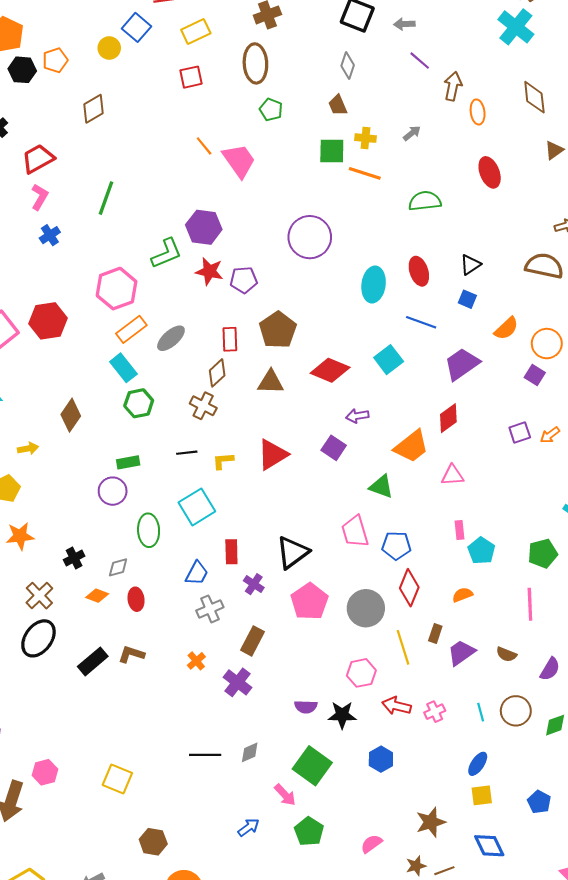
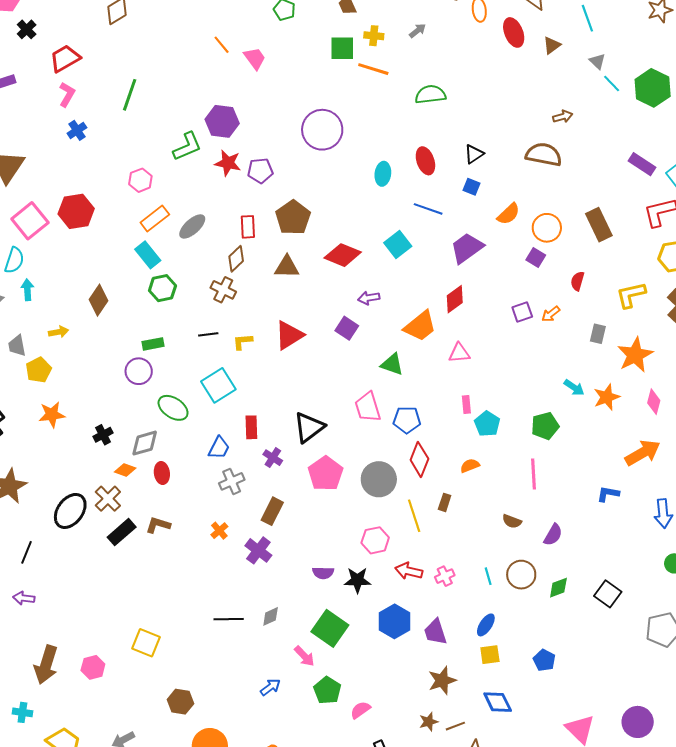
pink trapezoid: (239, 161) -> (255, 58), size x0.7
red ellipse: (490, 172) -> (514, 32), moved
cyan ellipse: (374, 285) -> (383, 174), size x0.7
pink hexagon: (117, 289) -> (140, 180), size x0.6
green ellipse: (149, 530) -> (173, 408), turned -52
gray diamond: (118, 567) -> (145, 443), size x1.4
brown cross: (39, 596) -> (108, 499), moved
purple trapezoid: (461, 653) -> (435, 632), moved, turned -72
blue hexagon: (381, 759) -> (394, 621), size x1.4
pink hexagon: (45, 772) -> (93, 667), moved
pink semicircle: (371, 844) -> (360, 710), moved

